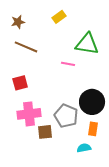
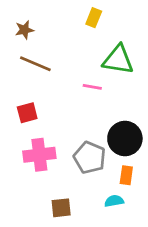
yellow rectangle: (59, 17) -> (94, 18), moved, turned -32
brown square: (45, 132) -> (61, 208), moved

